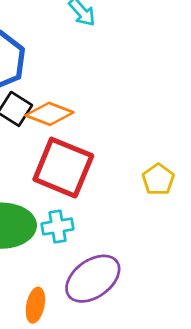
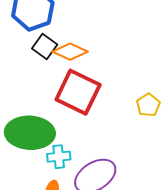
cyan cross: (58, 226) -> (59, 157), moved

